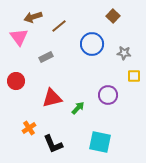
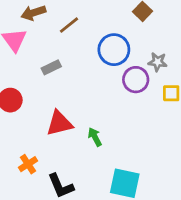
purple circle: (108, 95) -> (136, 80), moved
green arrow: (78, 108) -> (95, 137), turned -72

